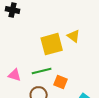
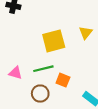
yellow triangle: (74, 36) -> (86, 33), moved, turned 32

